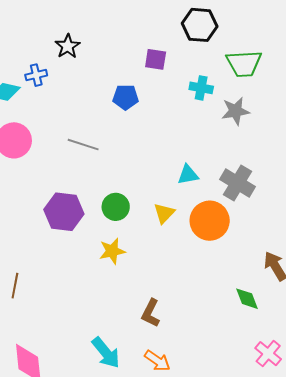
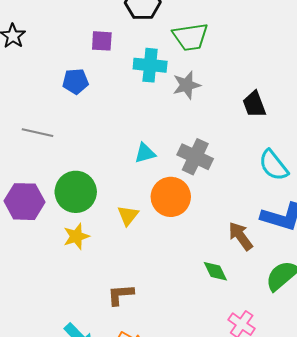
cyan cross: (201, 88) -> (150, 65), size x1.4
green circle: (116, 207) -> (76, 192), size x1.5
yellow triangle: (164, 213) -> (128, 215), moved
brown L-shape: (151, 313) -> (121, 295), turned 64

